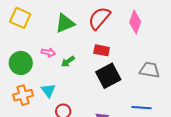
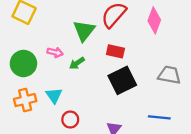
green triangle: (65, 23) -> (84, 31), moved, turned -30

